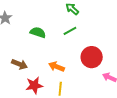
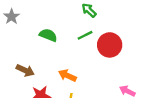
red circle: (92, 57) -> (110, 45), moved

